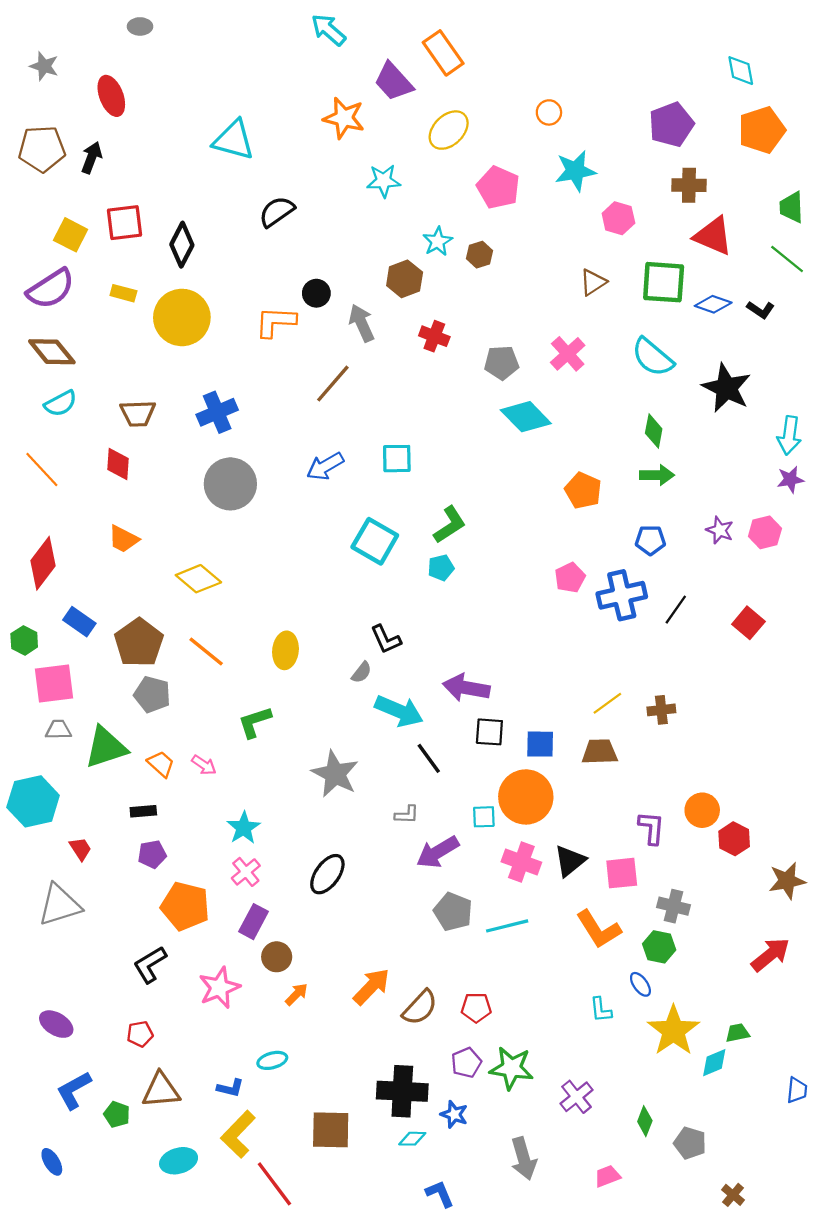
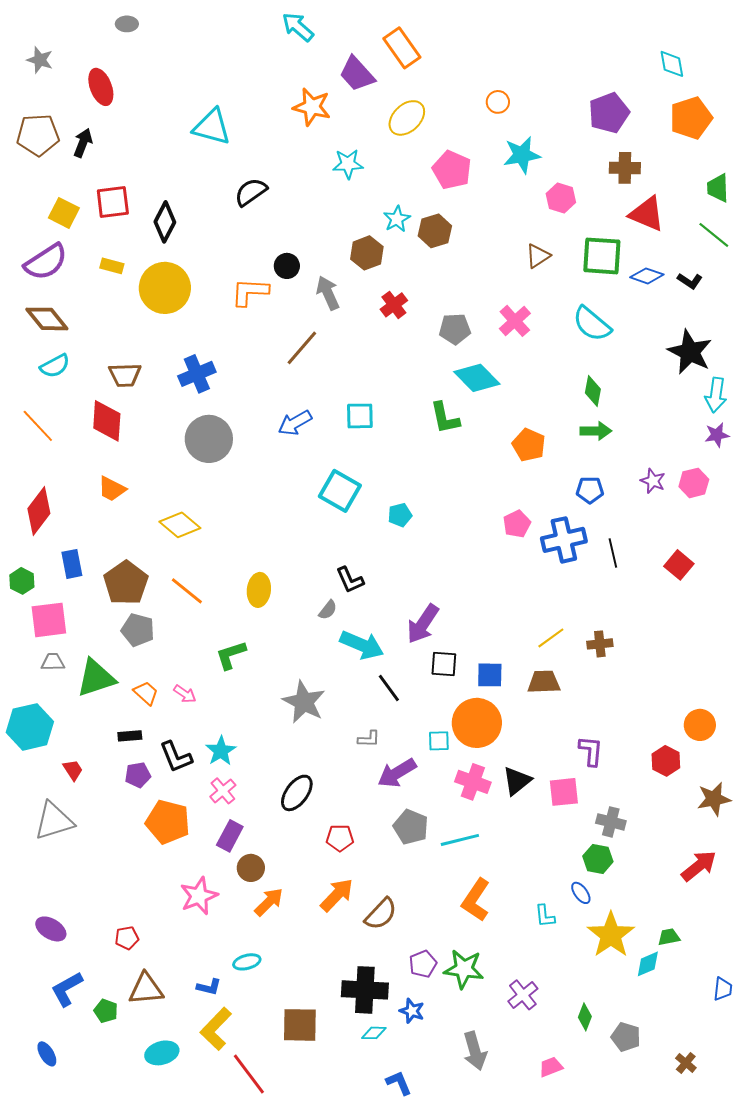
brown hexagon: (479, 255) -> (435, 231), size x1.4
red cross: (434, 336) -> (394, 305), turned 32
black star: (726, 388) -> (690, 352), moved
red diamond: (118, 464) -> (107, 421), size x1.4
green L-shape: (450, 525) -> (445, 418), moved, turned 111
black line: (676, 610) -> (613, 553), turned -48
blue rectangle: (79, 622) -> (72, 564), turned 44
purple arrow: (466, 688) -> (423, 624), turned -66
orange circle: (702, 810) -> (700, 725), moved
orange L-shape: (599, 929) -> (476, 900), moved, turned 66
black L-shape: (150, 965) -> (176, 757), moved, turned -81
orange arrow: (297, 994) -> (269, 902), size x1.4
red pentagon: (476, 1008) -> (340, 838), moved
brown cross: (733, 1195) -> (686, 1063), moved

